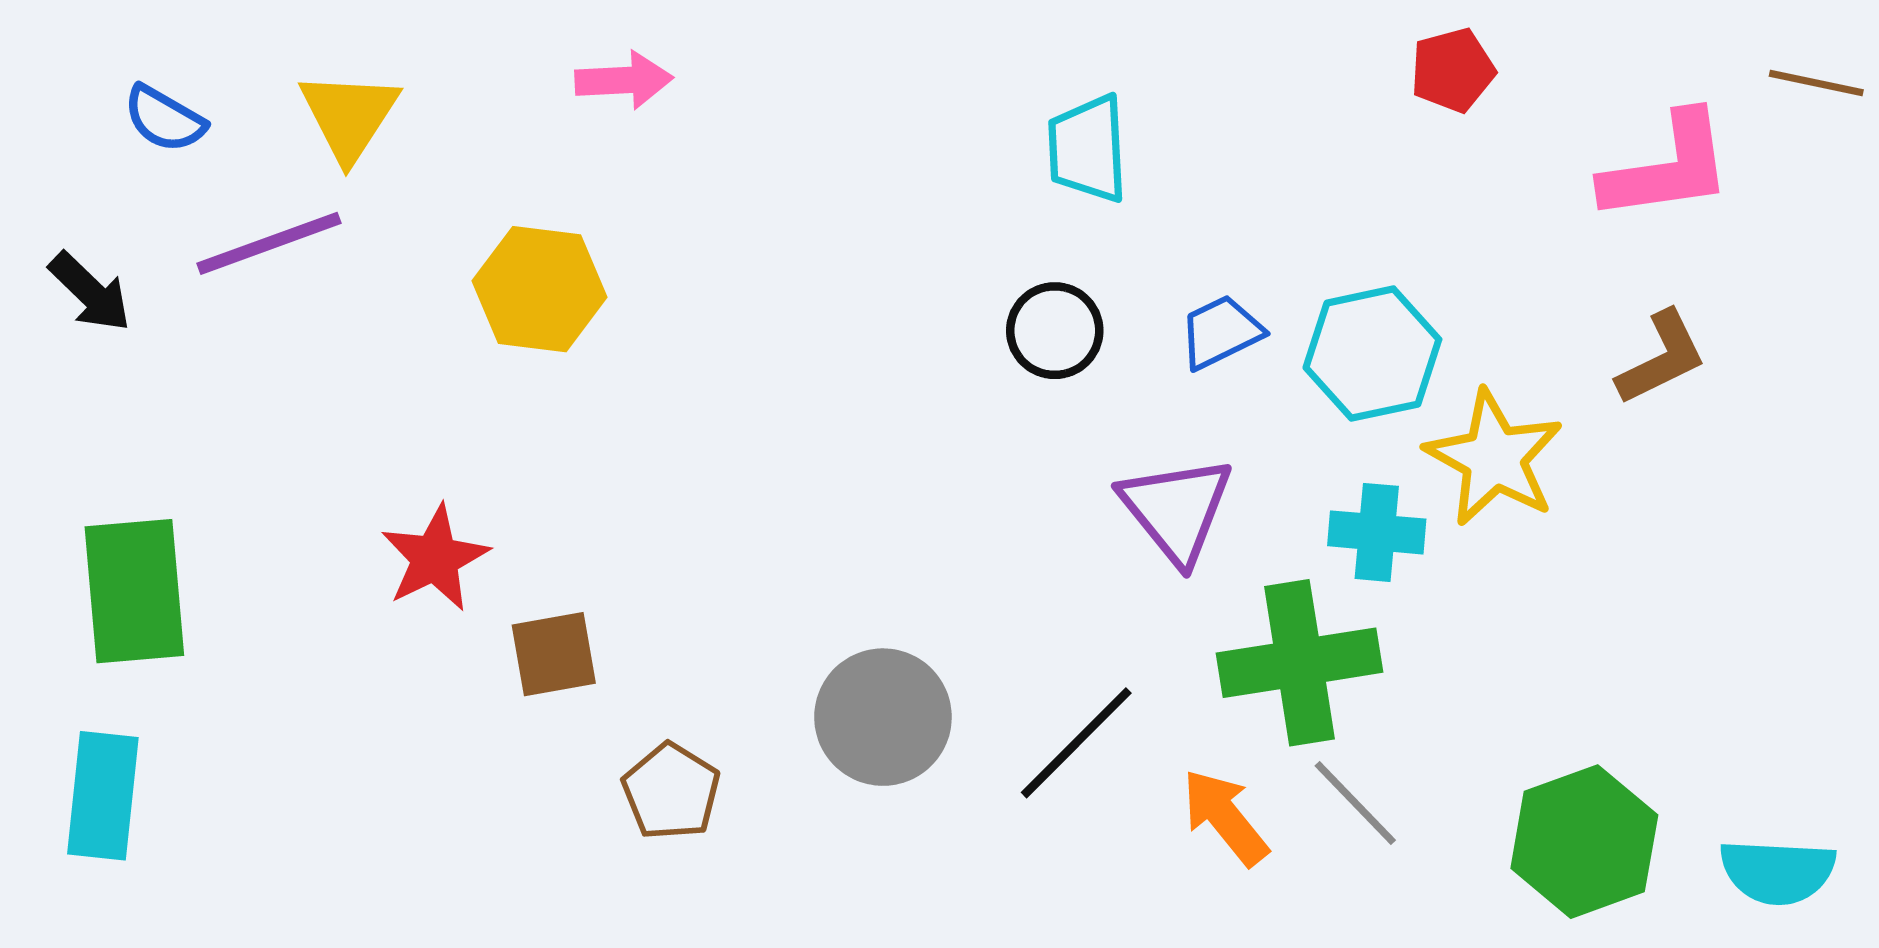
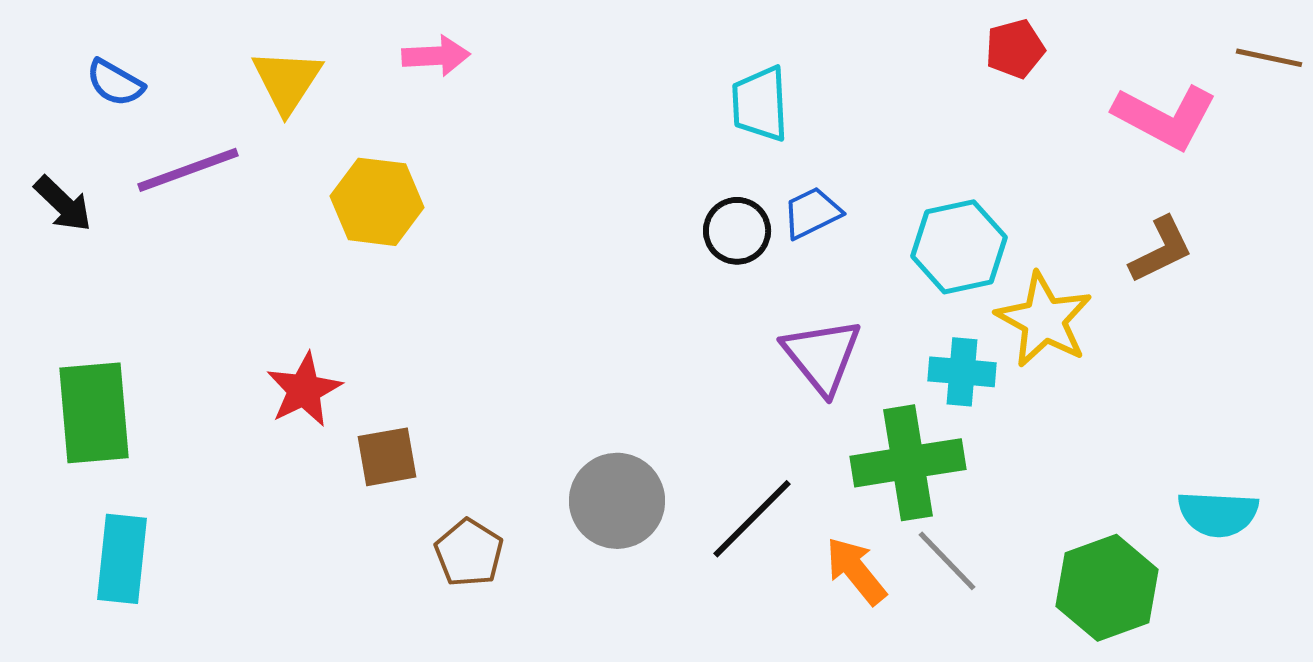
yellow triangle: (349, 116) -> (287, 81), moved
pink L-shape: (1667, 167) -> (1165, 117), turned 36
blue trapezoid: (1221, 332) -> (812, 213), moved
cyan rectangle: (103, 796) -> (122, 559), moved
cyan semicircle: (1778, 872) -> (1218, 514), moved

